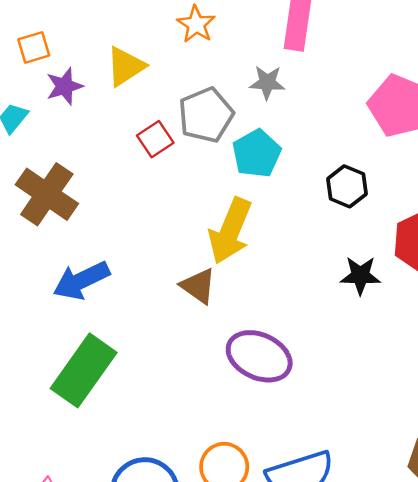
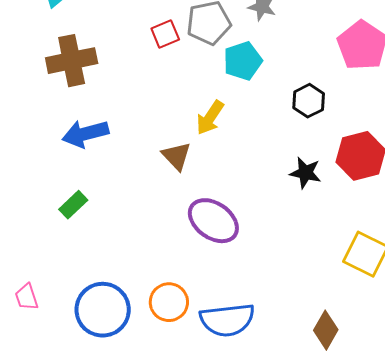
brown cross: (47, 194) -> (72, 61), turned 33
yellow arrow: (230, 231) -> (210, 118), size x0.7
green rectangle: (84, 370) -> (73, 205), size x0.5

